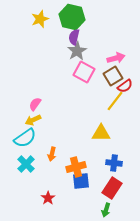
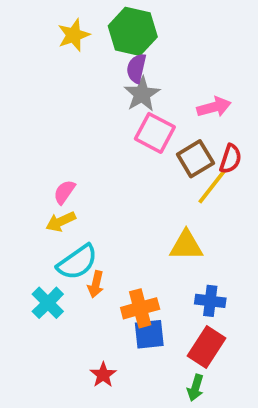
brown square: (113, 76) -> (195, 159), moved
red semicircle: (125, 86) -> (231, 159), turned -35
cyan semicircle: (25, 138) -> (77, 262), moved
red star: (48, 198) -> (103, 375), moved

